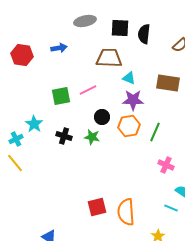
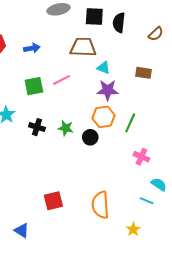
blue arrow: (59, 48) -> (32, 48), moved
brown rectangle: (168, 83) -> (143, 73), size x0.7
black circle: (102, 117) -> (90, 137), moved
red square: (97, 207) -> (53, 201), moved

